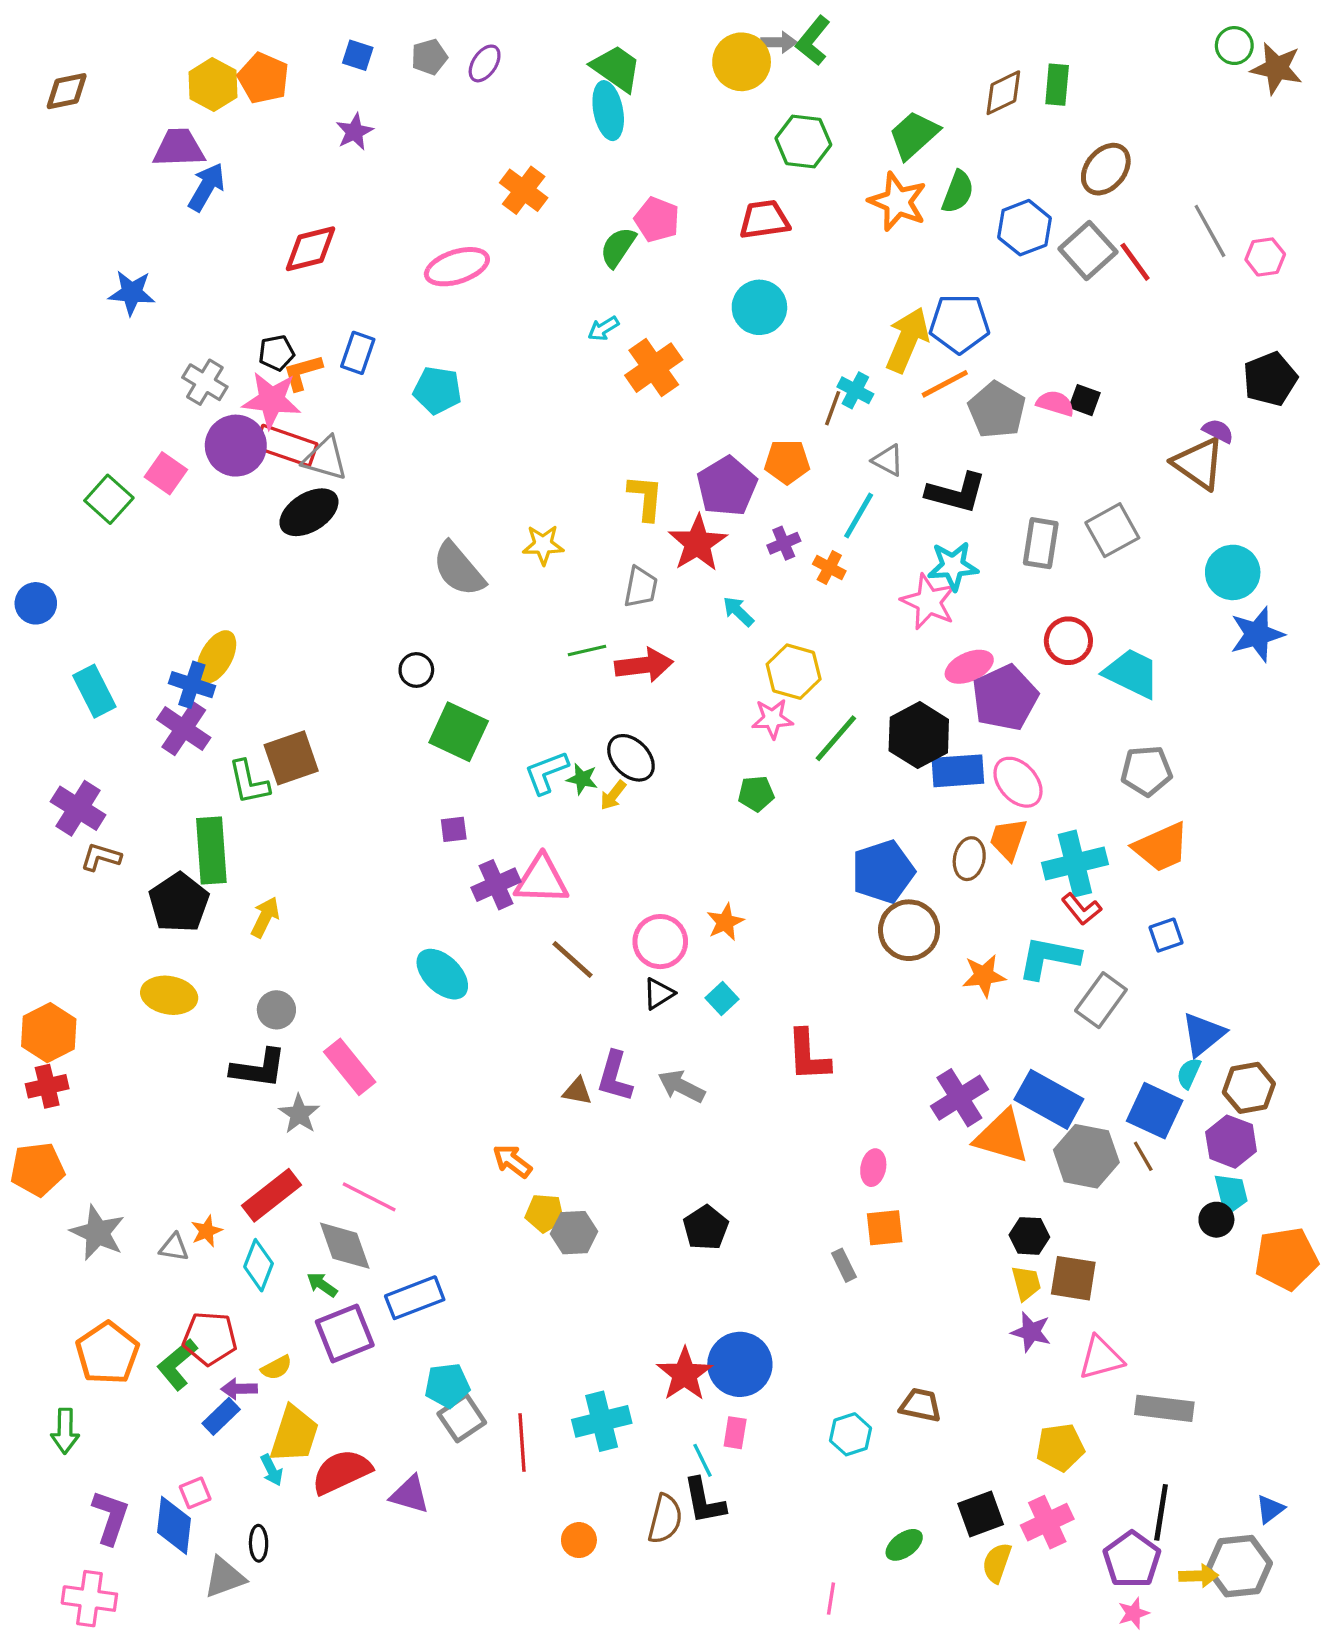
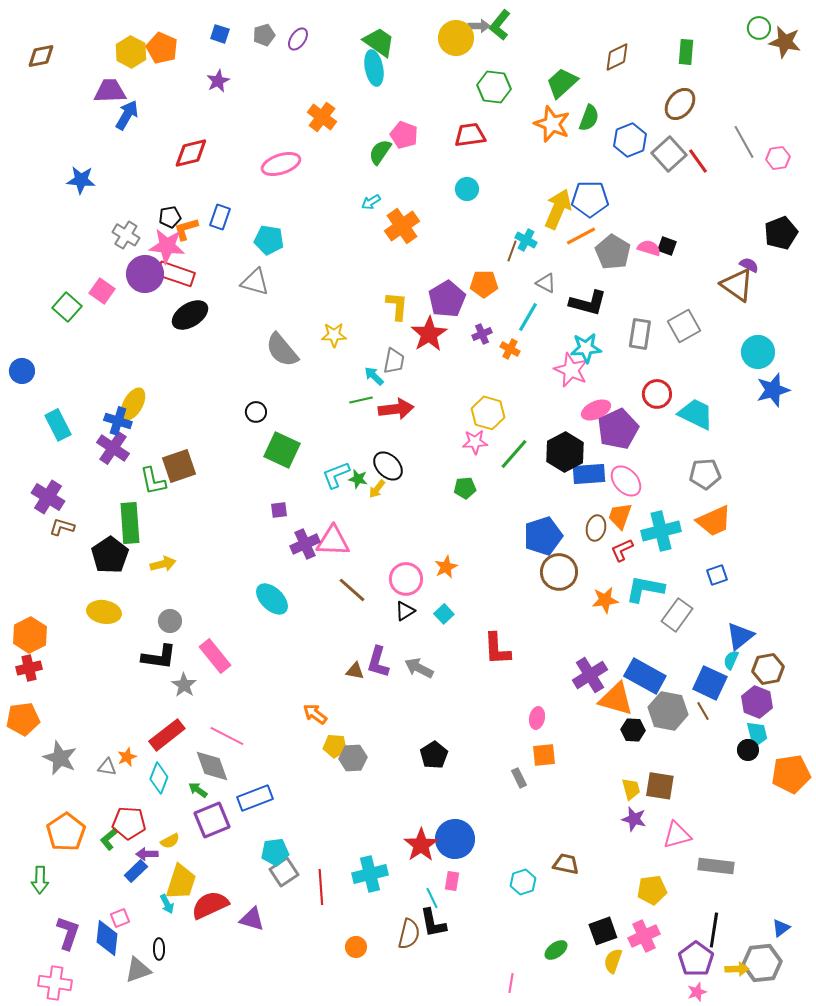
green rectangle: (1057, 85) -> (686, 52), moved
cyan circle: (759, 307) -> (467, 189), size x0.7
gray triangle: (325, 459) -> (255, 282), moved
cyan arrow: (738, 611) -> (374, 376), moved
red L-shape: (1081, 909) -> (622, 550), moved, turned 105
yellow arrow: (265, 917) -> (163, 564), turned 50
black hexagon: (1029, 1236) -> (633, 730), moved
green L-shape: (177, 1364) -> (109, 839), size x0.7

